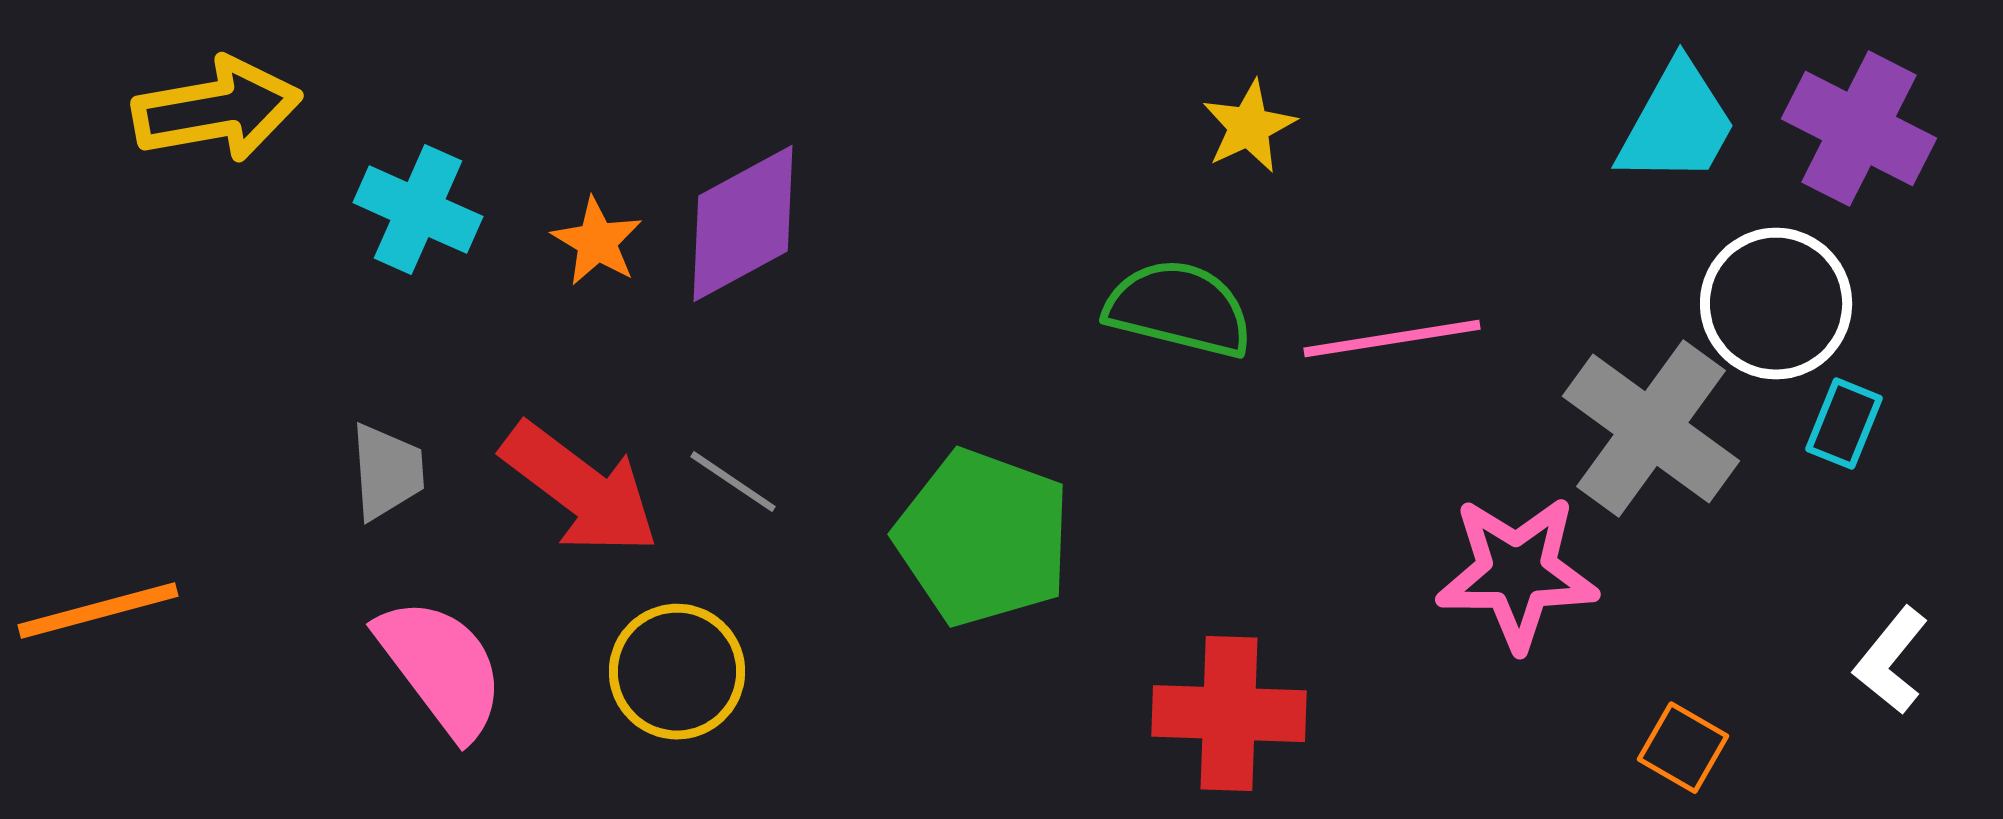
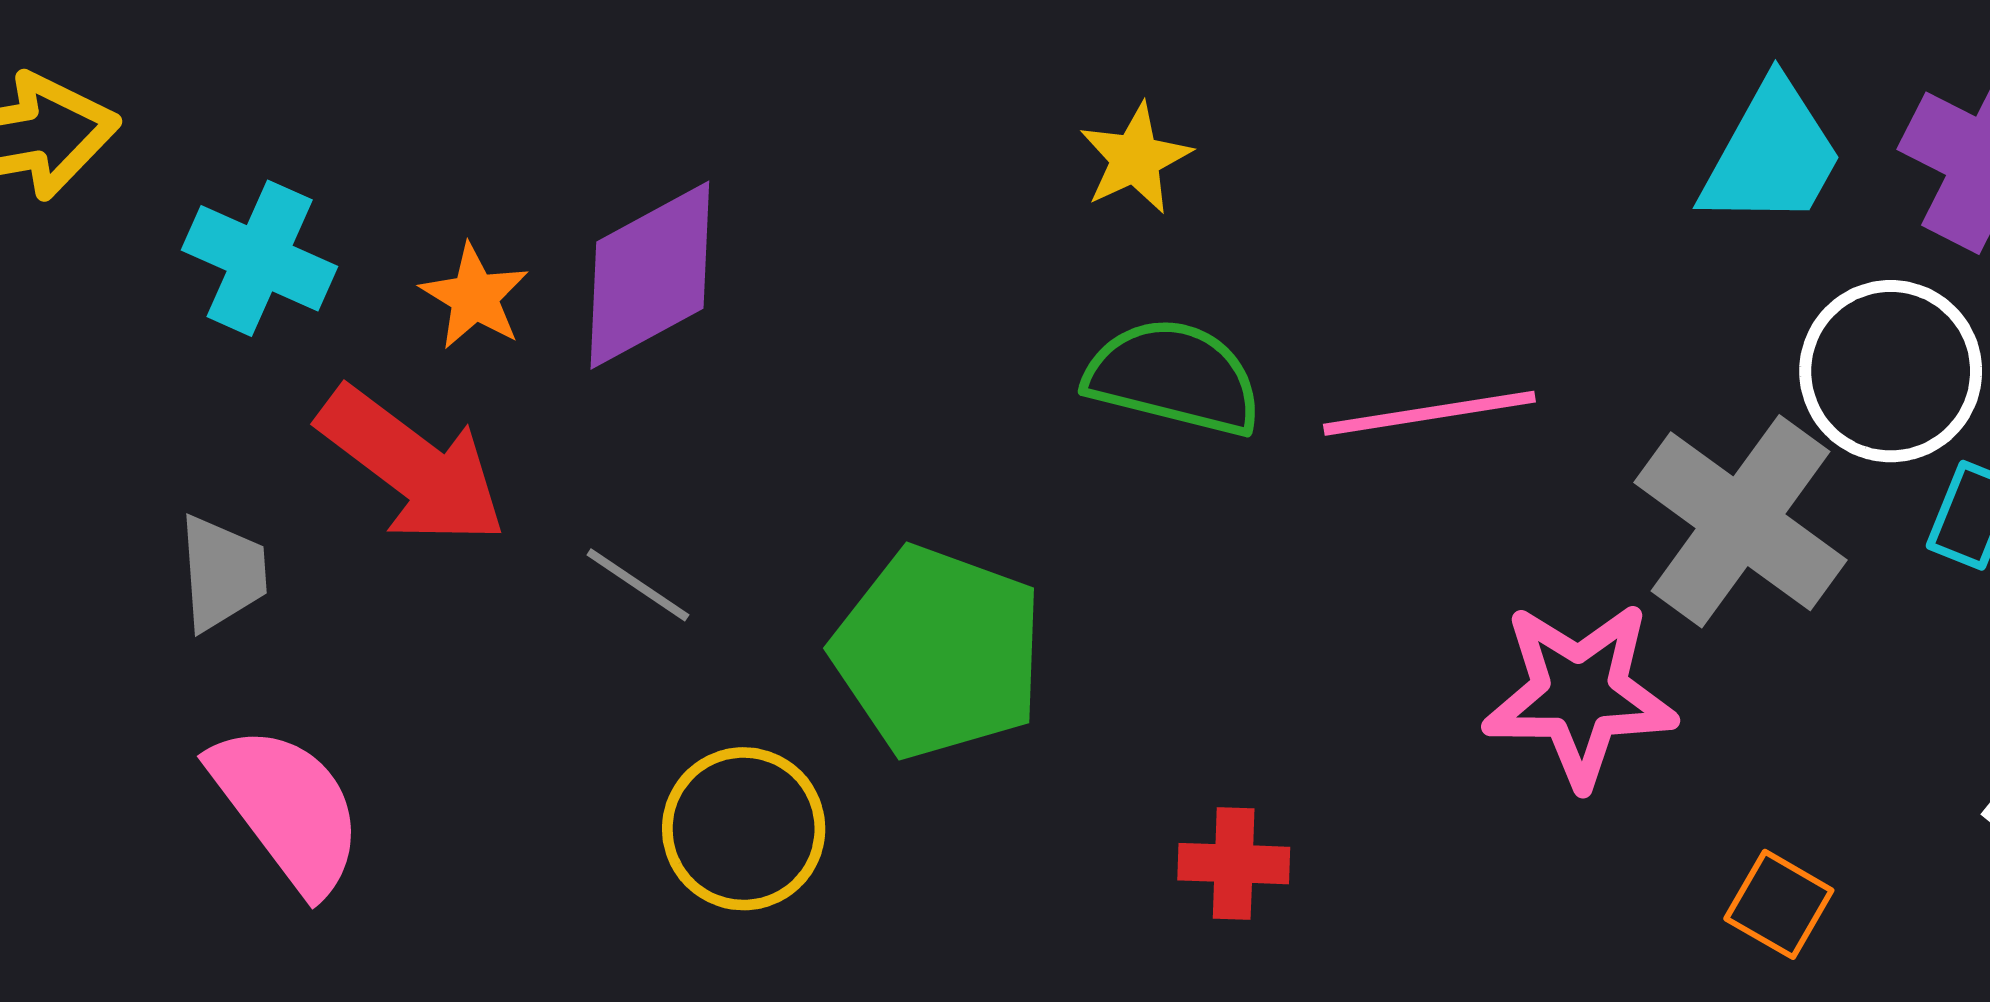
yellow star: (1249, 127) -> (1135, 159), moved
red arrow: (580, 489) -> (412, 466), moved
yellow circle: (677, 672) -> (744, 829), moved
red cross: (1229, 714) -> (1234, 864), size x0.6

